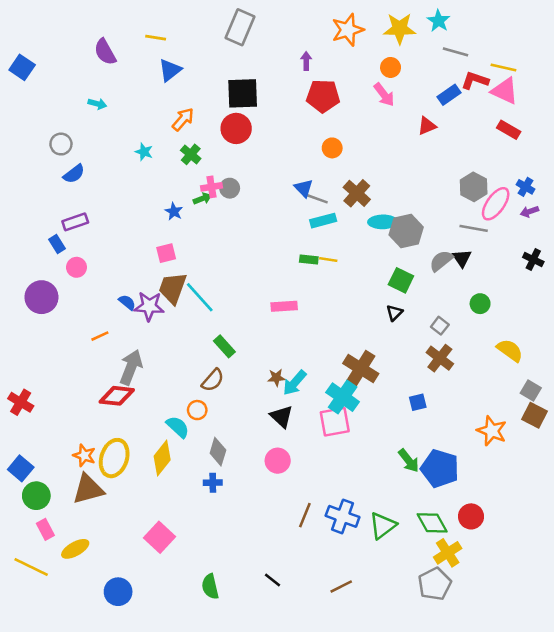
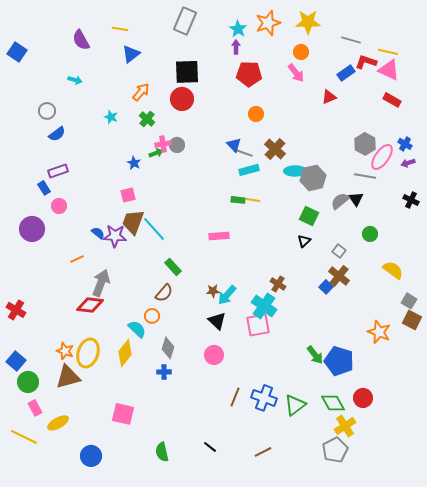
cyan star: (439, 21) -> (238, 29), moved
brown cross: (361, 369) -> (278, 284), size x0.6
blue square: (418, 402) -> (326, 287), moved, turned -32
pink square: (160, 537) -> (123, 414), turned -30

